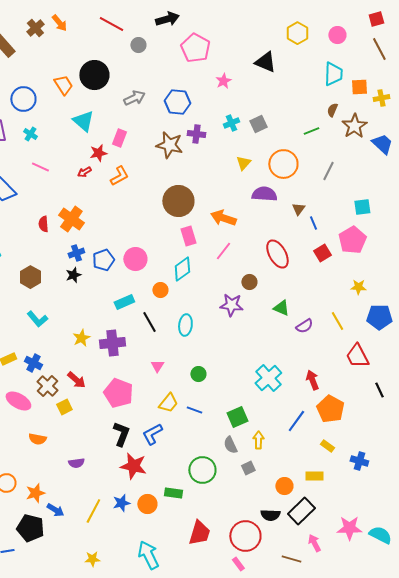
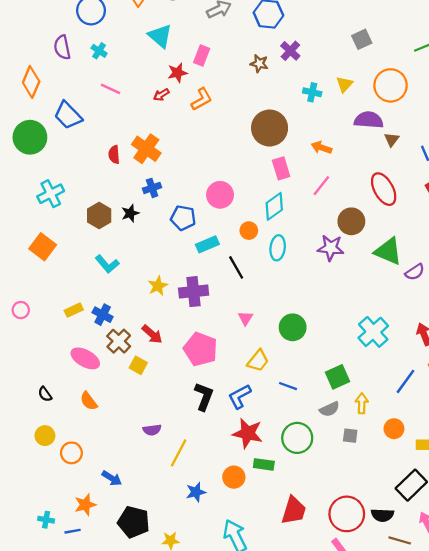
cyan cross: (231, 123) -> (312, 92), moved, turned 35
purple cross: (196, 134) -> (290, 51), turned 36
brown star: (169, 145) -> (259, 64), size x0.6
brown triangle: (298, 209) -> (392, 140), moved
orange arrow: (223, 218) -> (321, 148), size x0.7
blue pentagon: (103, 260) -> (183, 218), moved, turned 30
black star: (73, 275) -> (130, 213), moved
brown circle: (249, 282) -> (351, 221), size x1.5
green triangle: (281, 308) -> (388, 251), size x1.5
cyan ellipse: (185, 325) -> (278, 248), moved
green circle: (198, 374) -> (293, 327), size x1.5
yellow square: (64, 407) -> (138, 365), turned -35
blue line: (194, 410) -> (288, 386), moved
orange semicircle: (37, 439) -> (89, 401), moved, turned 42
gray semicircle: (230, 445) -> (329, 409), turned -90
red star: (133, 466) -> (248, 433), moved
gray square: (248, 468) -> (350, 436), turned 32
orange circle: (284, 486) -> (394, 429), moved
orange star: (35, 493) -> (85, 505), moved
blue star: (121, 503) -> (196, 492), moved
blue arrow: (55, 510) -> (112, 478), moved
yellow line: (93, 511) -> (179, 453), moved
black semicircle: (270, 515) -> (382, 515), moved
black pentagon: (30, 528) -> (134, 522), moved

